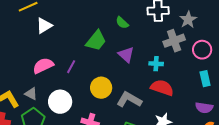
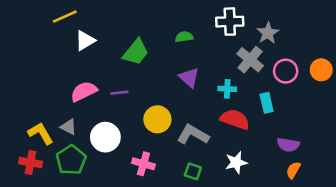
green semicircle: (122, 23) -> (184, 37), turned 128
green trapezoid: (96, 41) -> (136, 52), moved
gray cross: (174, 41) -> (250, 60), turned -30
purple line: (71, 67) -> (119, 93), turned 56
cyan rectangle: (205, 79) -> (267, 103), moved

